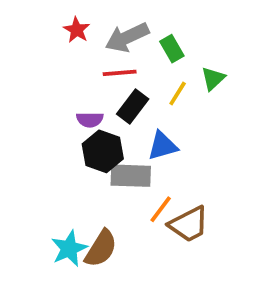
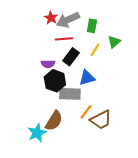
red star: (77, 30) -> (51, 18), moved
green rectangle: (172, 49) -> (92, 26), turned 40
brown semicircle: (101, 249) -> (54, 121), moved

